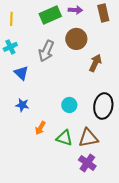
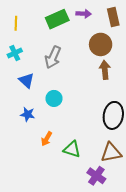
brown circle: (76, 39) -> (101, 44), moved
brown arrow: (95, 63) -> (105, 70), turned -30
cyan circle: (69, 105) -> (54, 98), moved
brown triangle: (88, 138) -> (111, 152), moved

